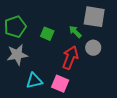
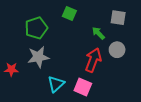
gray square: (94, 17) -> (118, 18), size x0.7
green square: (47, 34) -> (69, 13), moved
cyan triangle: (34, 81) -> (56, 84), turned -30

